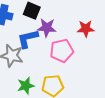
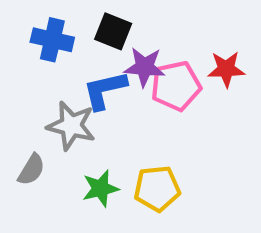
pink pentagon: (62, 51) -> (176, 86), moved

